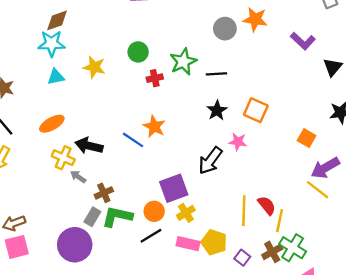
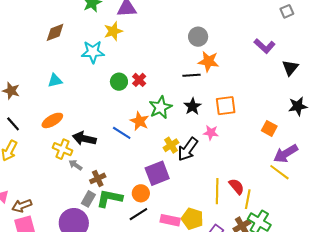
orange star: (255, 19) -> (208, 61), moved
cyan star: (52, 44) -> (93, 52), moved
green circle: (138, 52) -> (119, 82), moved
green star: (183, 62) -> (160, 107), moved
yellow star: (94, 67) -> (113, 31), moved, turned -30
red cross: (155, 78) -> (139, 80), turned -32
orange square: (256, 110) -> (226, 106), turned -30
yellow cross: (186, 213) -> (171, 145), moved

